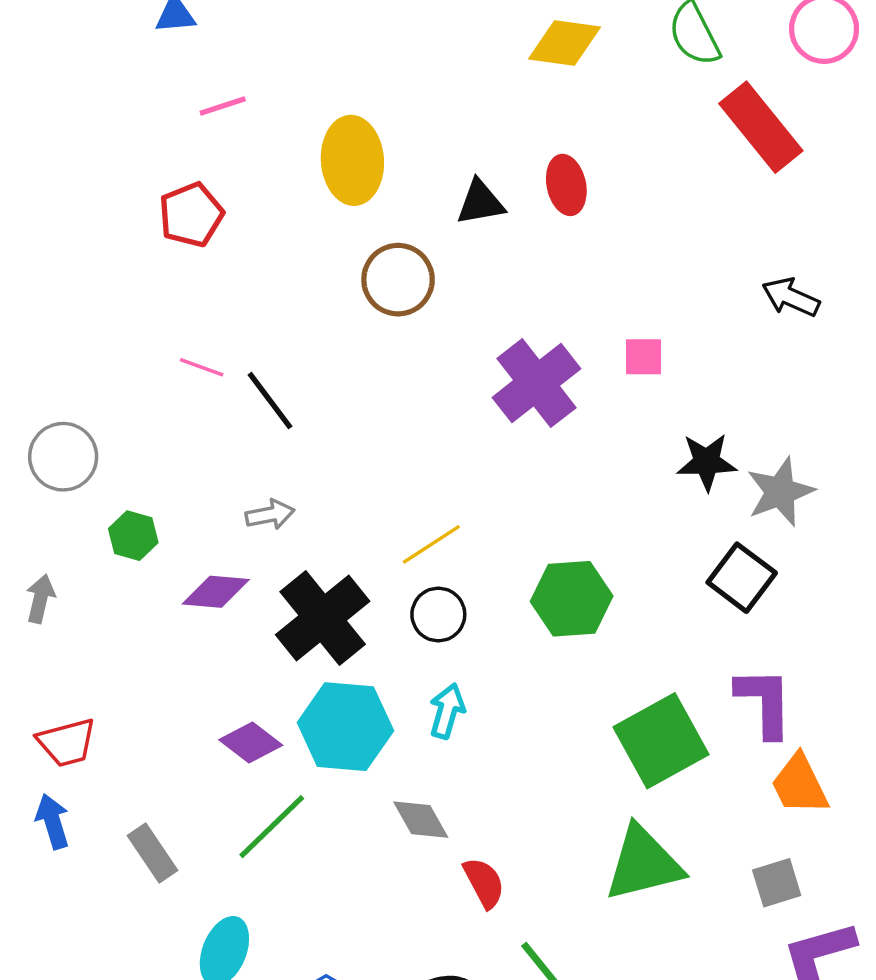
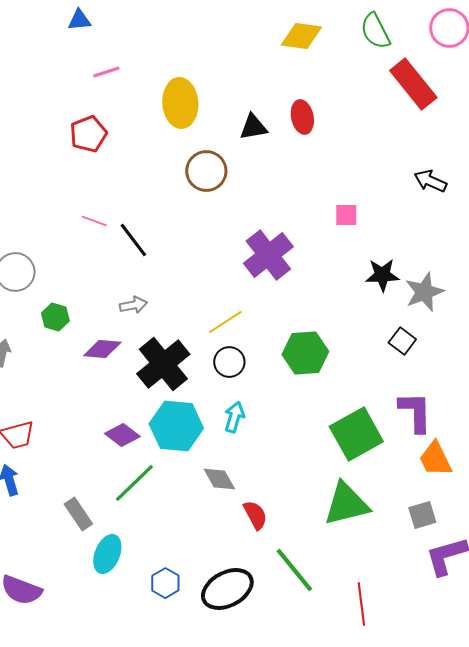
purple cross: (537, 383) -> (268, 255), moved
black square: (742, 578) -> (402, 341), size x0.7
gray rectangle: (153, 853) -> (78, 514), moved

